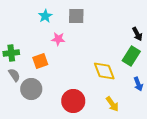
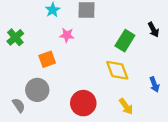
green cross: (11, 53) -> (15, 37), moved, turned -35
green rectangle: (131, 56) -> (125, 41), moved
gray semicircle: (14, 75) -> (19, 105), moved

